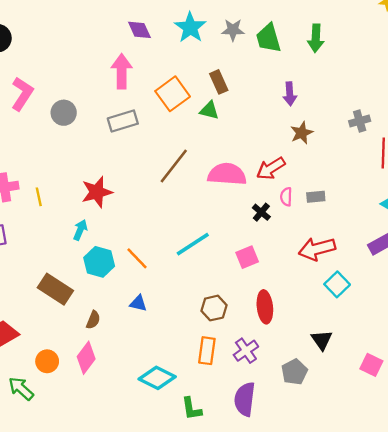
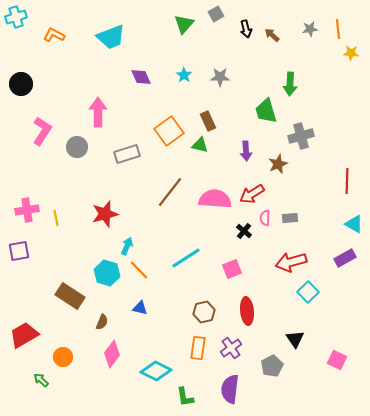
cyan star: (190, 27) -> (184, 75), size x0.6
green trapezoid: (268, 38) -> (266, 111), moved
pink arrow: (122, 71) -> (98, 112), moved
purple arrow: (290, 94) -> (246, 151), moved
gray cross: (360, 121) -> (301, 136), moved, size x1.4
cyan arrow: (80, 230) -> (127, 246), moved
pink diamond: (86, 358) -> (112, 354), moved
green arrow: (21, 389) -> (41, 380), size x0.7

